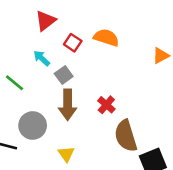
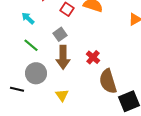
cyan arrow: (42, 58) -> (28, 18), moved
green line: (14, 83) -> (31, 45), moved

